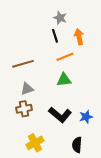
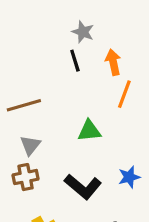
orange line: (65, 57) -> (124, 94), moved, turned -48
gray triangle: (27, 89) -> (30, 145), turned -32
blue star: (86, 117) -> (129, 177), moved

